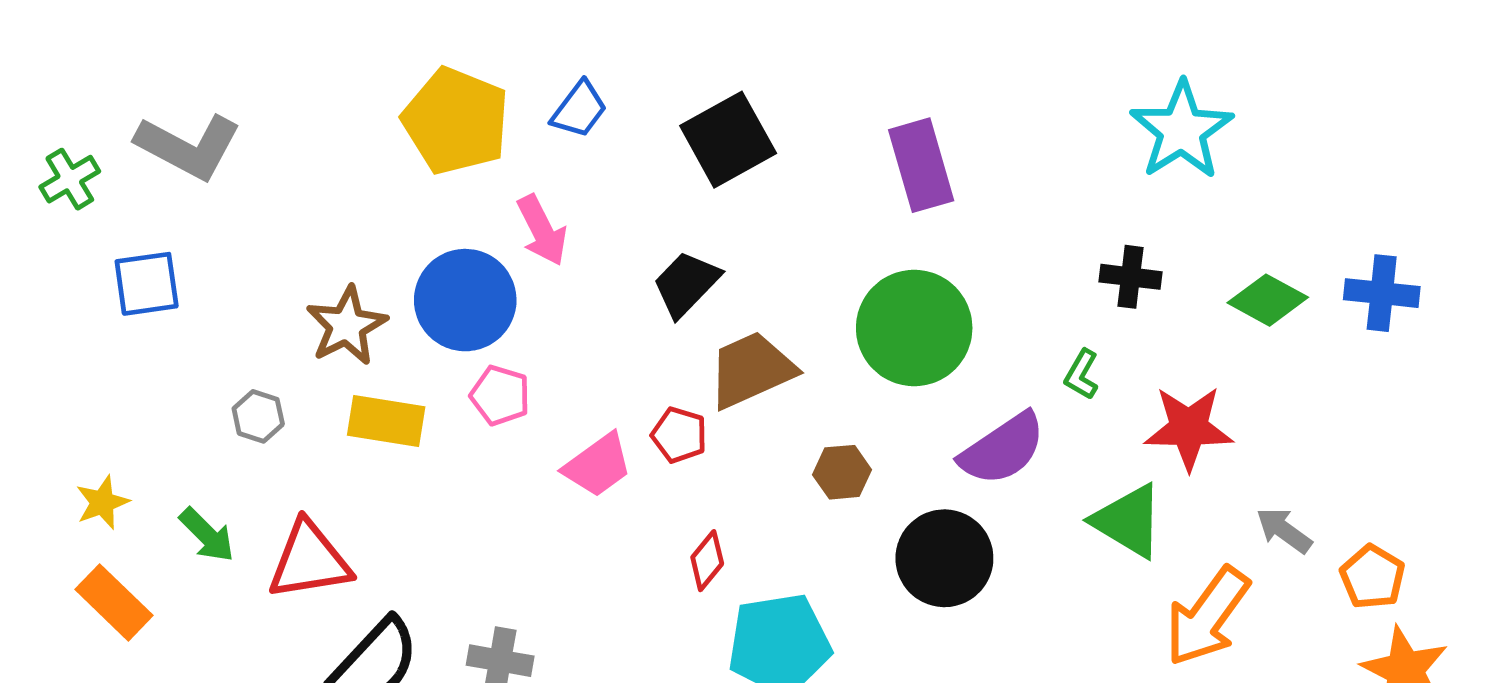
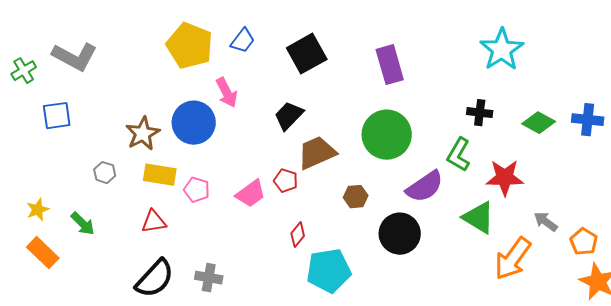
green L-shape: (1082, 375) -> (459, 155), size x1.6
pink pentagon: (500, 395) -> (197, 190), moved
red triangle: (309, 561) -> (154, 222), moved, size x0.7

